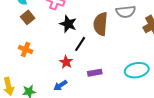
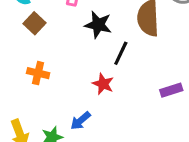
purple rectangle: (95, 73) -> (171, 90), moved
blue arrow: (60, 85) -> (80, 121), moved

